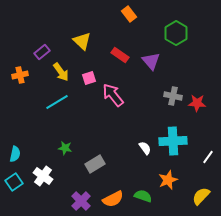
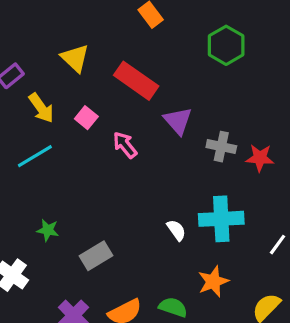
red rectangle: (120, 55) -> (136, 81), size x1.5
purple triangle: (151, 61) -> (178, 121), moved
pink square: (89, 78) -> (86, 118), turned -32
pink arrow: (113, 95) -> (125, 145), size x0.7

